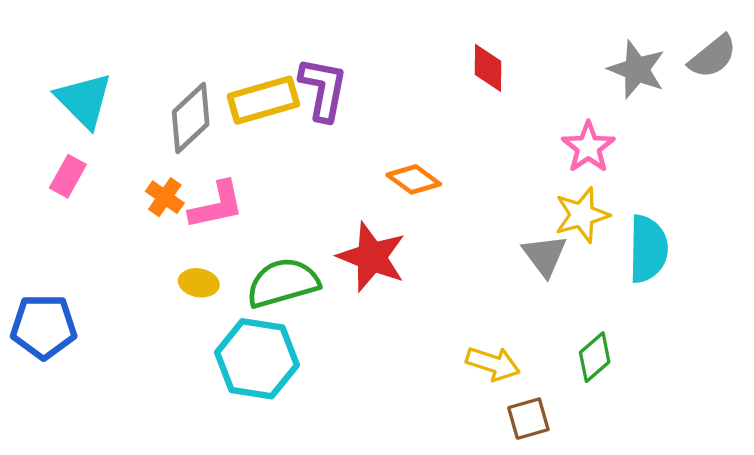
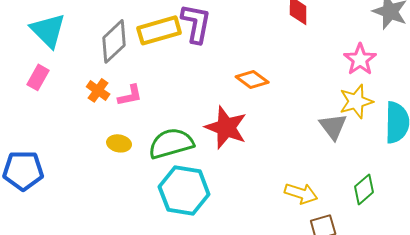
pink L-shape: (217, 205) -> (130, 95), size x0.7
cyan hexagon: (257, 359) -> (184, 190), moved

